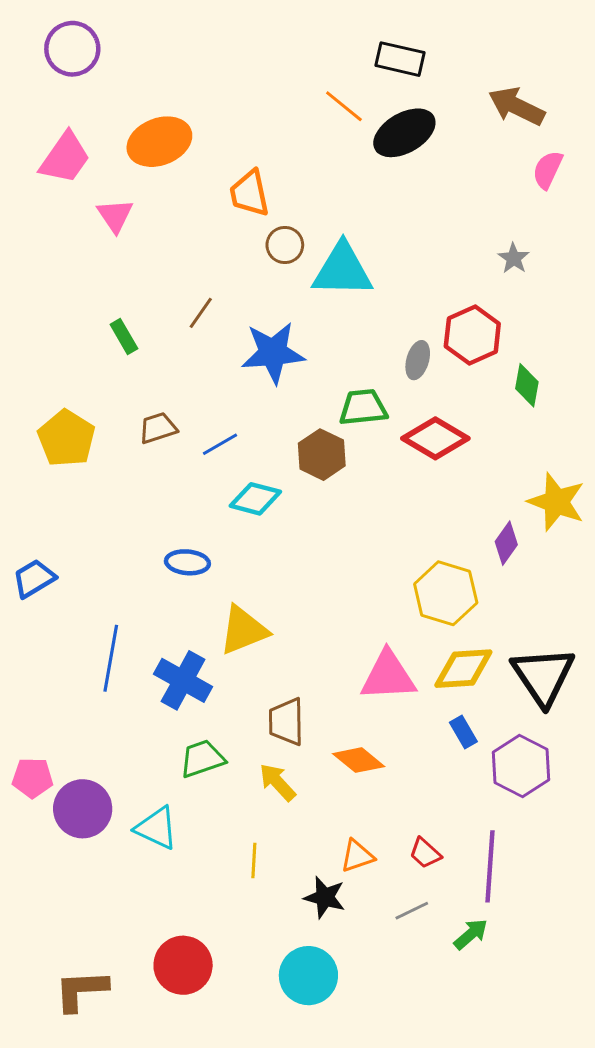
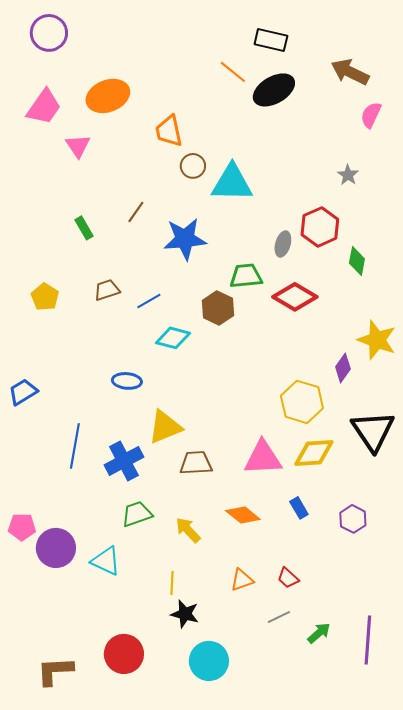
yellow pentagon: (66, 438) -> (45, 297), size x0.7
black triangle: (543, 676) -> (373, 431), moved
blue cross: (183, 680) -> (124, 461), turned 33
brown trapezoid: (286, 722) -> (196, 463), moved, turned 88
blue rectangle: (463, 732) -> (299, 508), moved
purple hexagon: (521, 766) -> (353, 519), size x0.7
purple line: (490, 866) -> (368, 640), moved
black star: (325, 897) -> (185, 614), moved

